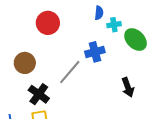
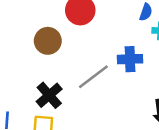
brown circle: (25, 63) -> (48, 41), moved

